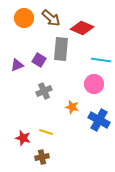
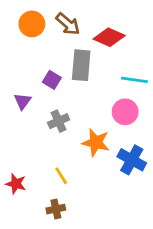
purple triangle: (17, 65) -> (23, 101), moved, turned -32
orange star: (72, 107) -> (96, 142), size x1.5
yellow line: (46, 132) -> (61, 176), turned 40
red star: (23, 138) -> (16, 184), moved

